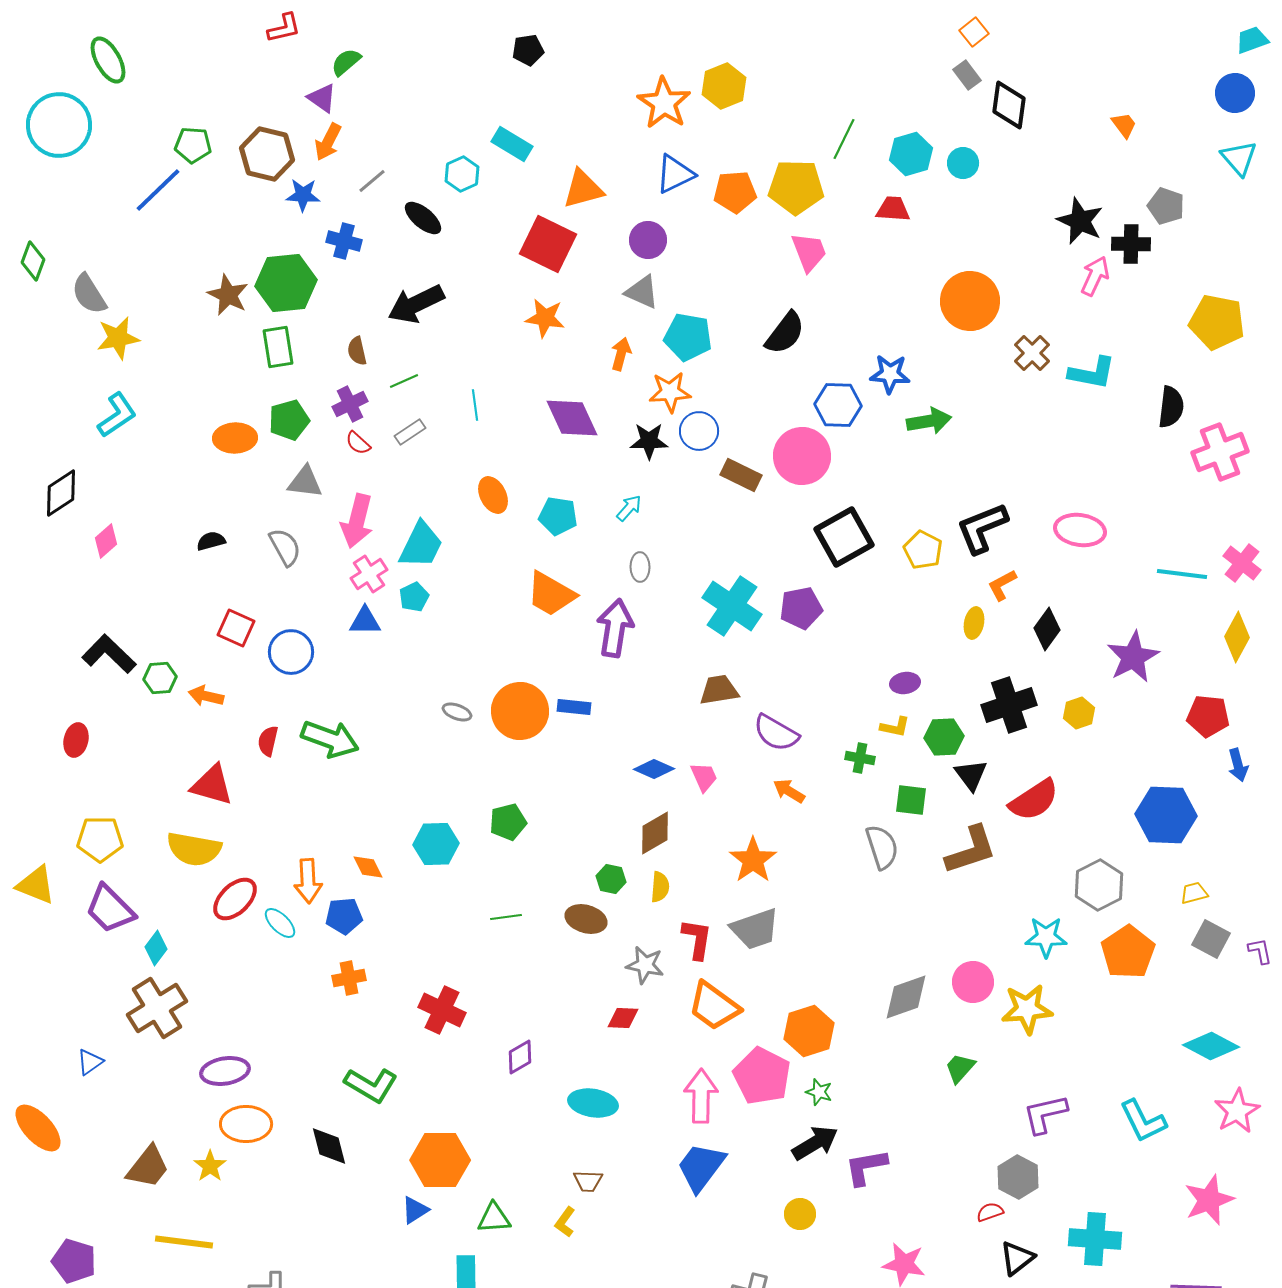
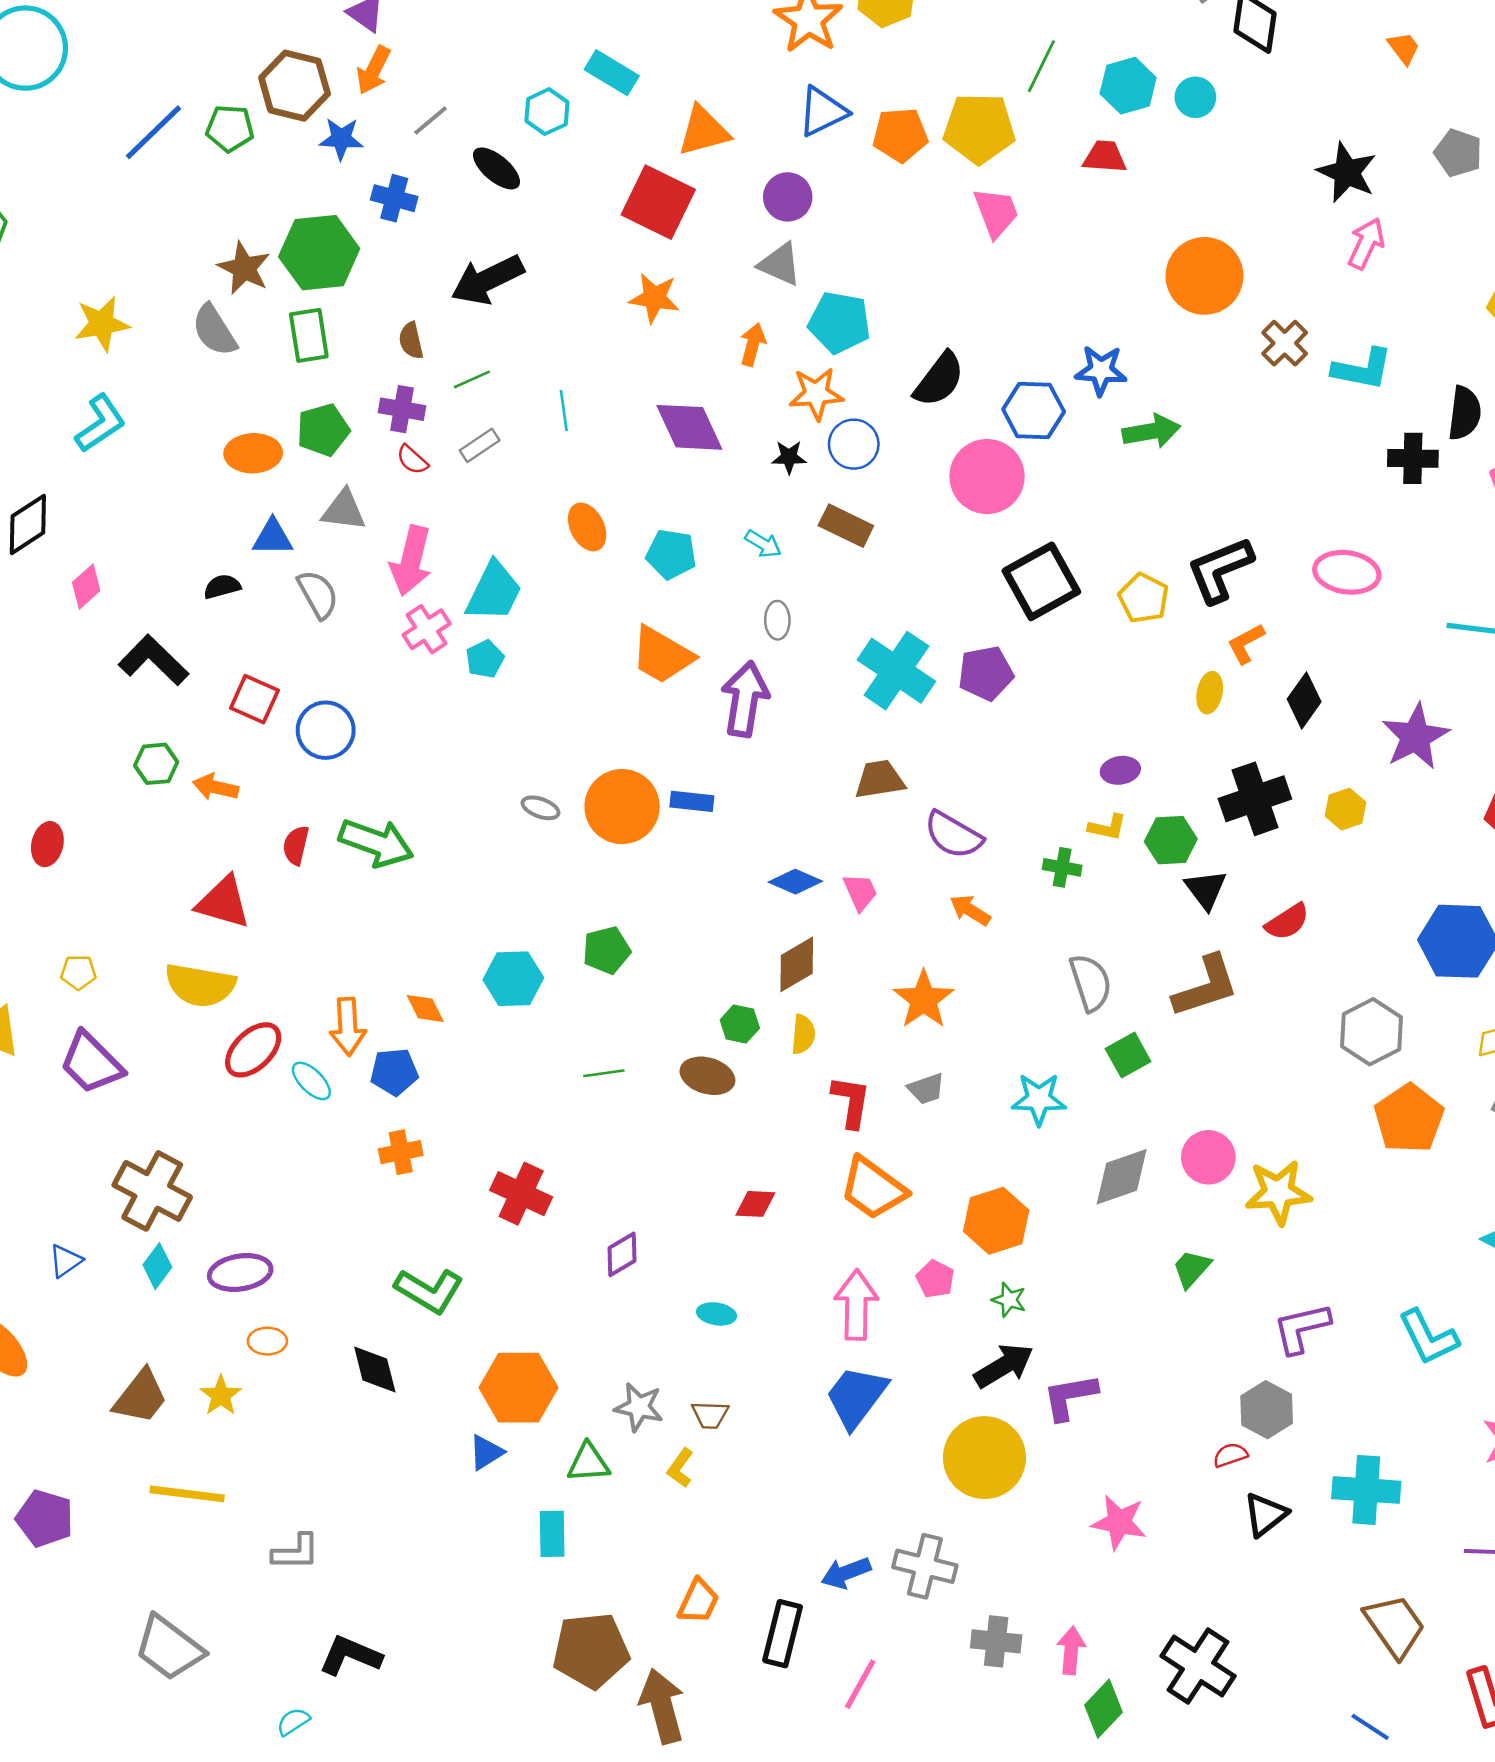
green pentagon: (193, 145) -> (230, 128), moved
black cross: (1131, 244) -> (1413, 458), moved
gray semicircle: (89, 294) -> (214, 330), moved
black semicircle: (785, 333) -> (939, 379), moved
purple cross: (350, 404) -> (402, 409), turned 36
black star: (649, 441) -> (789, 457), size x0.7
brown rectangle: (741, 475) -> (846, 526), moved
cyan arrow: (629, 508) -> (763, 544), turned 80
blue triangle: (365, 621) -> (273, 537), moved
black L-shape: (109, 654) -> (153, 660), moved
green square: (911, 800) -> (1128, 1055), moved, turned -36
red semicircle: (1034, 800) -> (1287, 922), size x0.7
yellow pentagon: (100, 839) -> (78, 972), size x0.6
gray trapezoid: (755, 929) -> (926, 1089), size x0.6
cyan star: (1046, 937) -> (1039, 1099), moved
cyan diamond: (156, 948) -> (157, 1266), moved
gray star: (645, 965) -> (639, 1407), moved
brown cross: (157, 1008) -> (152, 1191), turned -30
pink pentagon: (762, 1076) -> (935, 1279), size x0.5
cyan ellipse: (593, 1103) -> (717, 1314), size x0.6
orange ellipse: (246, 1124) -> (267, 1341), size x0.6
yellow circle: (800, 1214) -> (984, 1458), size x2.0

